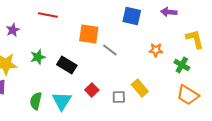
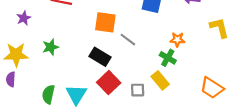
black rectangle: (67, 65) -> (100, 57), moved
green cross: (182, 65) -> (168, 58), moved
red square: (92, 90) -> (109, 83), size x1.5

